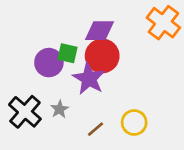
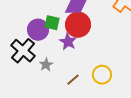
purple star: (89, 79) -> (68, 42), size x0.7
black cross: (25, 112) -> (23, 51), moved

